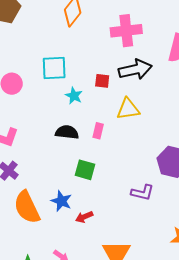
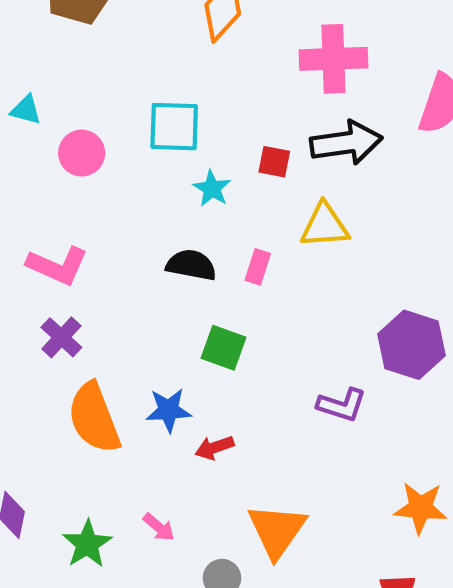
blue star: (61, 201) -> (169, 410), turned -30

